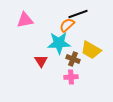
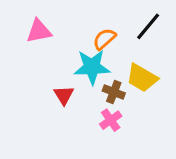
black line: (78, 14) -> (148, 26), moved, turned -30
pink cross: (71, 77) -> (111, 120), turned -32

